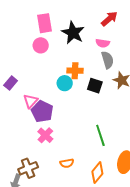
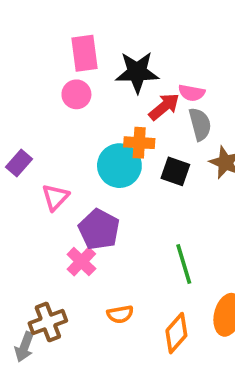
red arrow: (109, 19) -> (164, 107), moved
black star: (73, 33) -> (137, 72), turned -30
cyan circle: (65, 83) -> (119, 166), size x1.5
purple pentagon: (42, 111) -> (99, 229), moved

